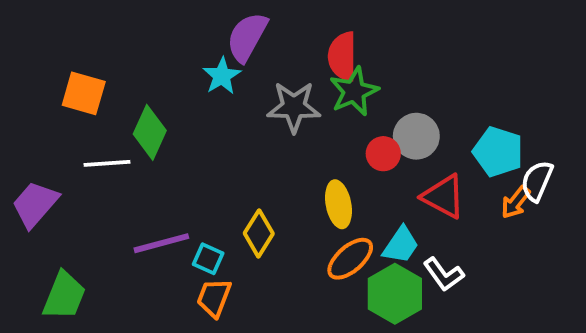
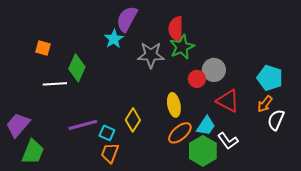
orange square: (84, 93) -> (43, 48), size x0.7
cyan pentagon: (498, 152) -> (270, 78), moved
white semicircle: (537, 181) -> (276, 120), moved
purple trapezoid: (35, 204) -> (18, 125), moved

